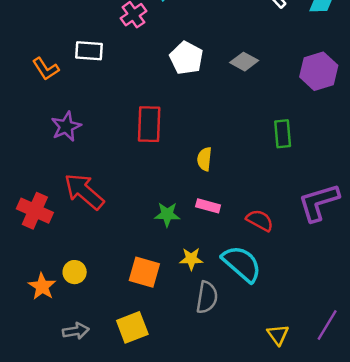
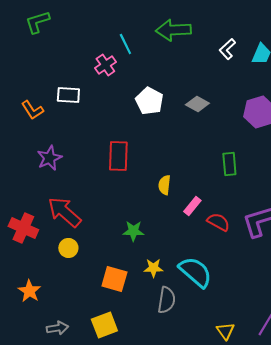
pink rectangle: (208, 206) -> (192, 206), moved, turned -66
red semicircle: (260, 220) -> (218, 222), moved
yellow circle: (75, 272) -> (68, 248), moved

